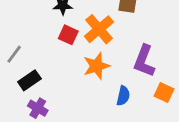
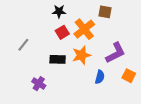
red square: (68, 35) -> (62, 32), turned 32
purple L-shape: (144, 61) -> (115, 53), turned -140
black rectangle: (29, 80) -> (58, 59), moved, turned 35

